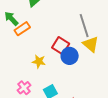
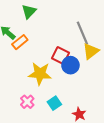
yellow triangle: (91, 44) -> (91, 51), turned 48
yellow star: (39, 61) -> (40, 74), size x1.6

